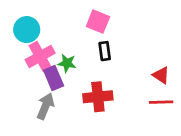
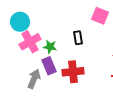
pink square: (98, 22) -> (100, 16), moved
purple rectangle: (54, 78) -> (49, 66), moved

